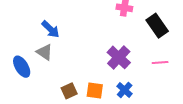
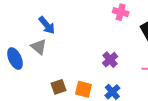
purple cross: (119, 57) -> (110, 60), size x0.7

